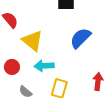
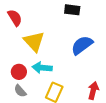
red circle: (12, 67) -> (19, 72), moved

